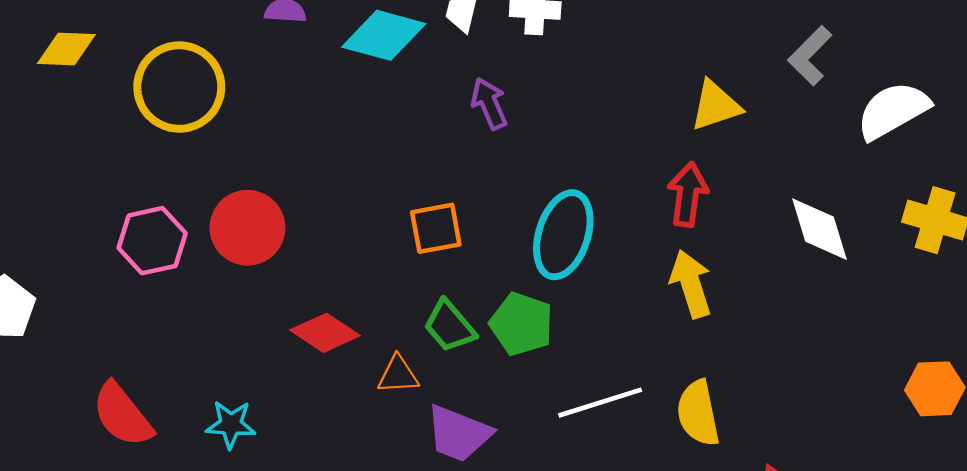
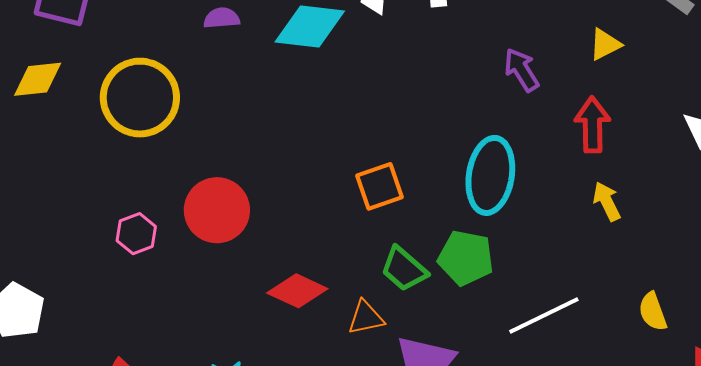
purple arrow: (489, 104) -> (522, 70), moved
yellow triangle: (716, 106) -> (605, 44), size x0.7
pink hexagon: (152, 241) -> (136, 234), size x0.7
yellow arrow: (691, 284) -> (607, 201), size x0.7
yellow semicircle: (698, 413) -> (653, 312), moved, size x0.7

